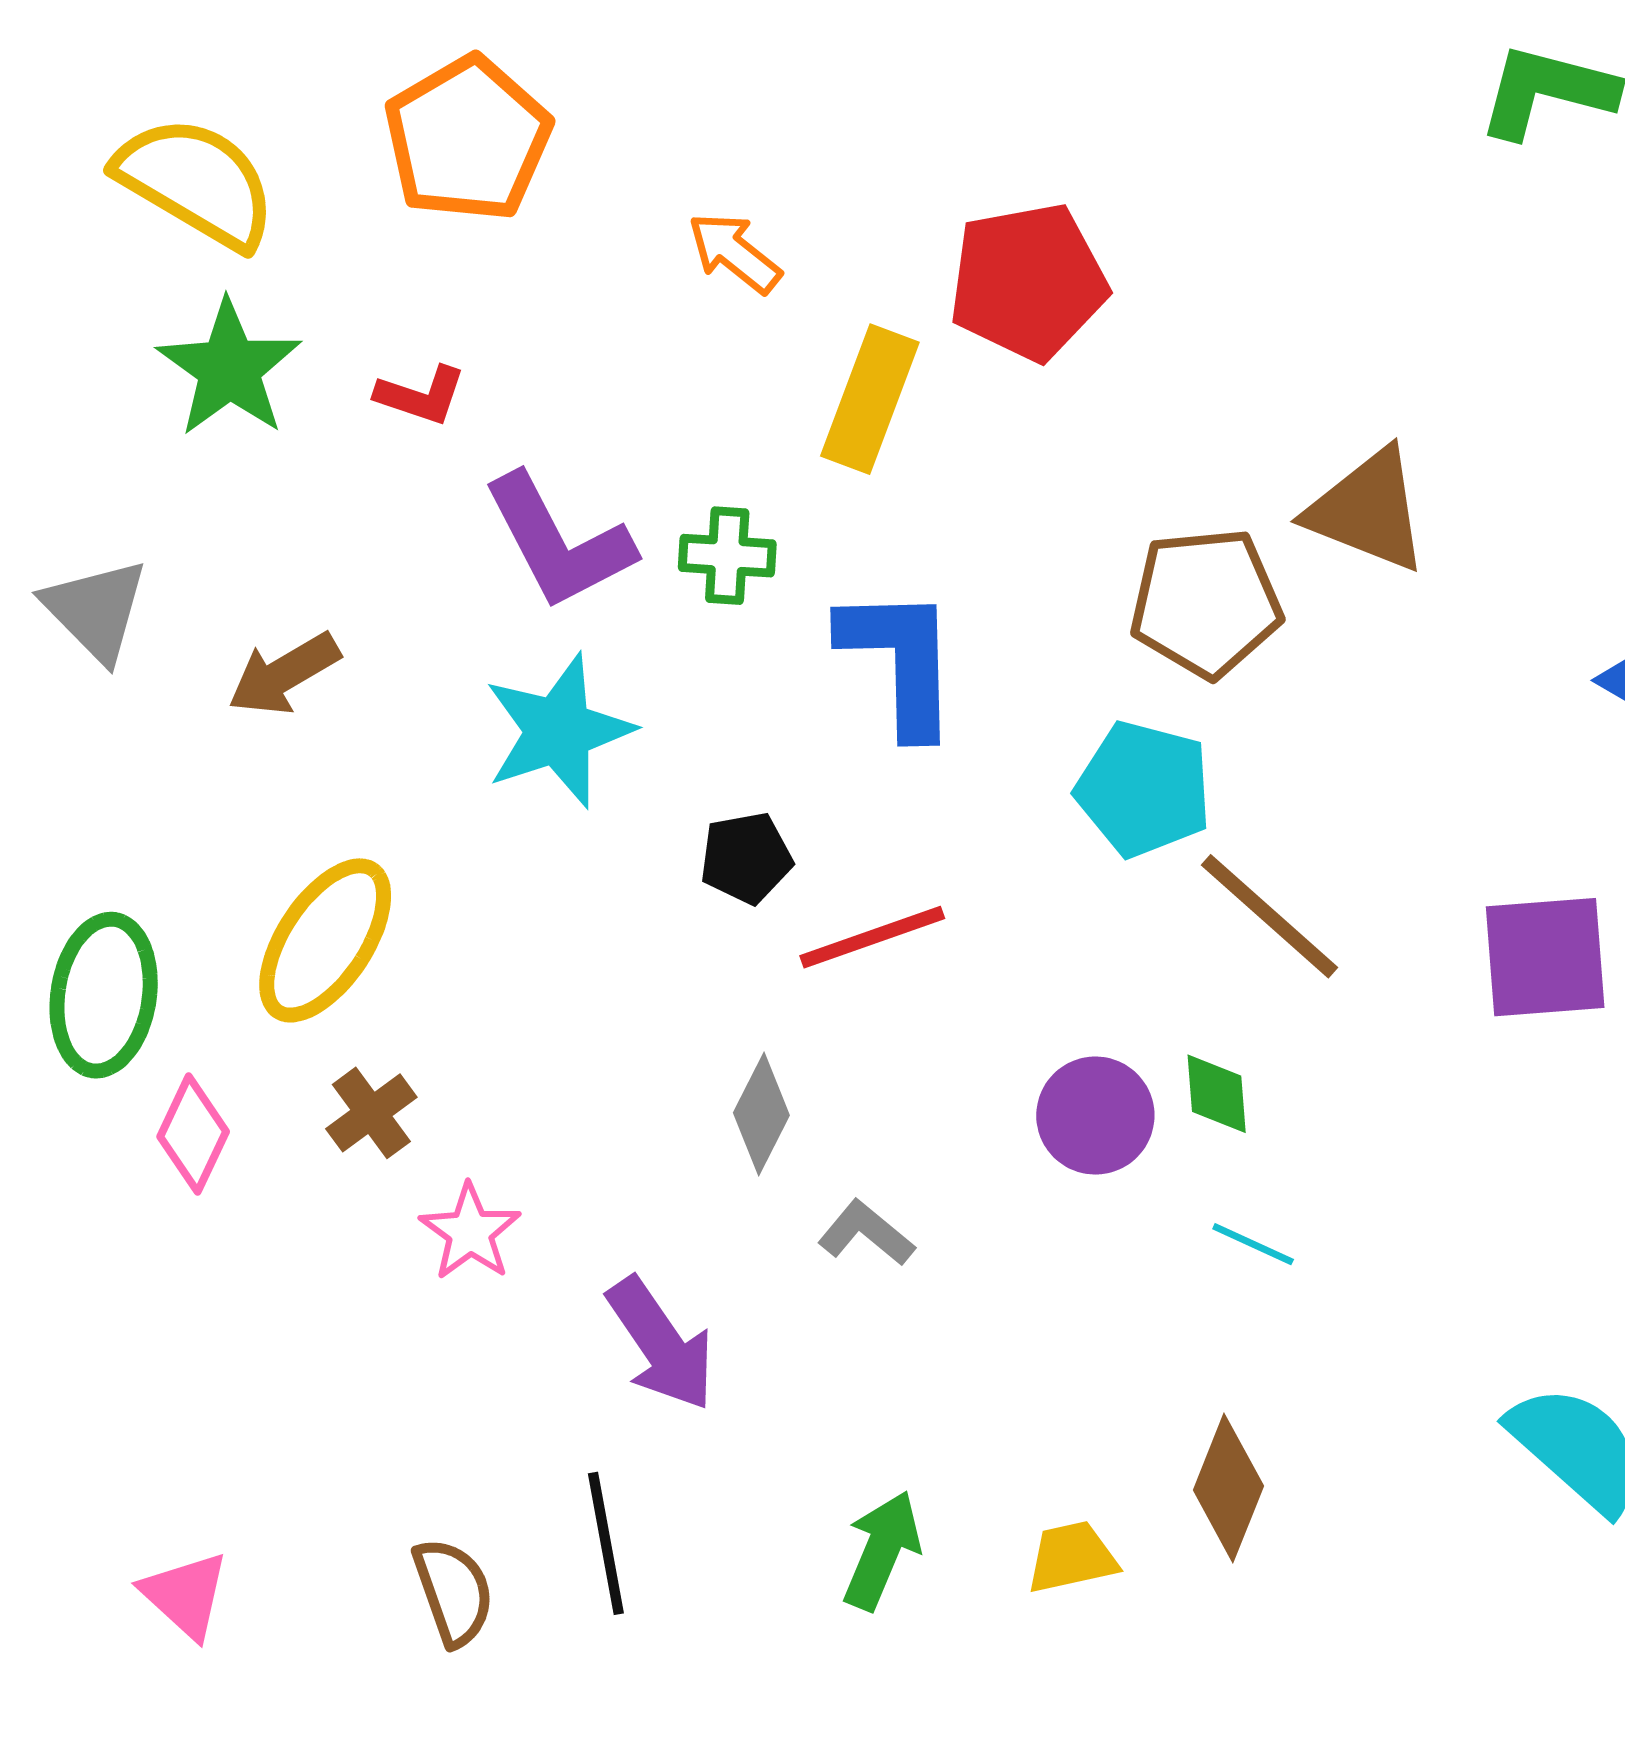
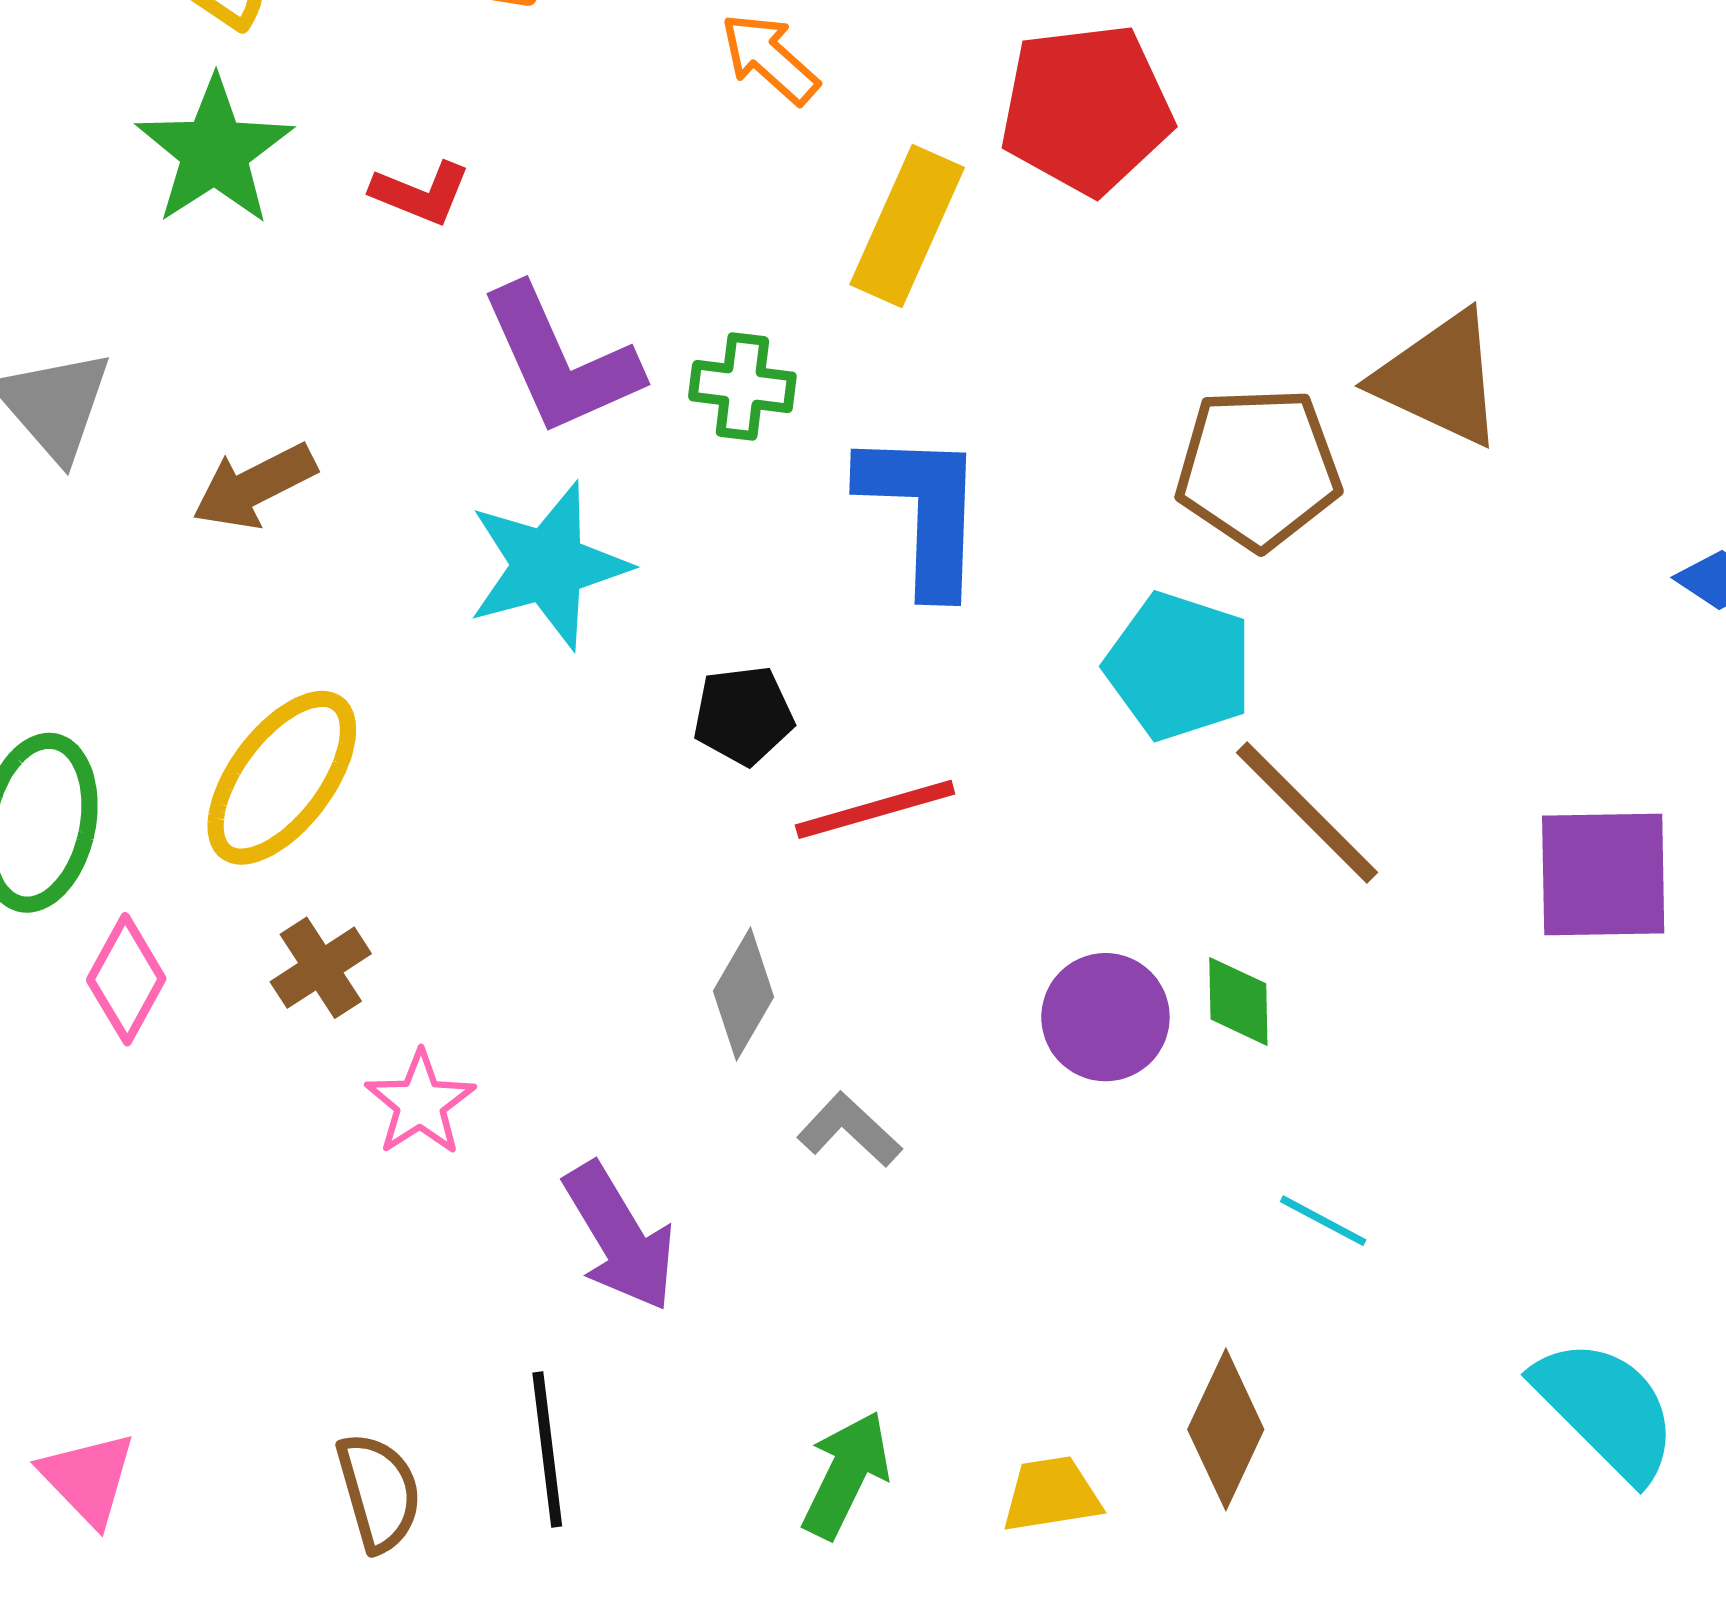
cyan line: (1253, 1244) -> (1323, 1221), moved

